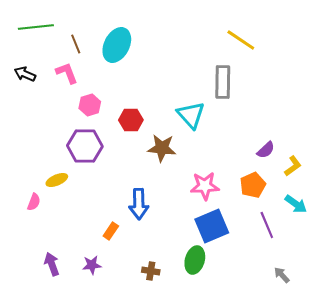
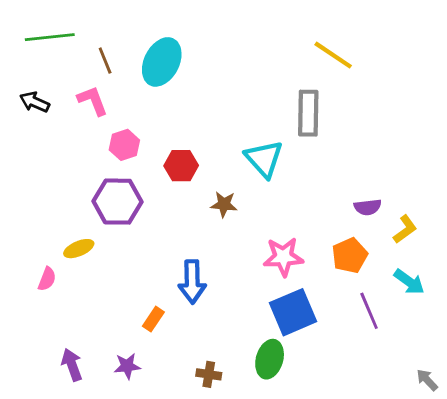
brown star: (162, 148) -> (224, 204), size x0.7
purple semicircle: (266, 150) -> (368, 207), turned 36
gray arrow: (282, 275) -> (427, 380), moved

